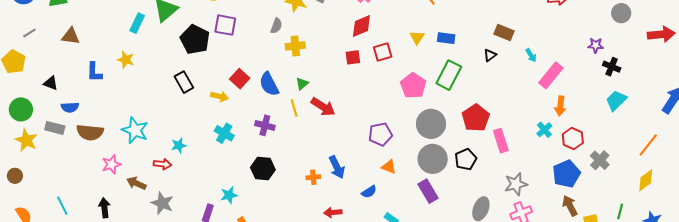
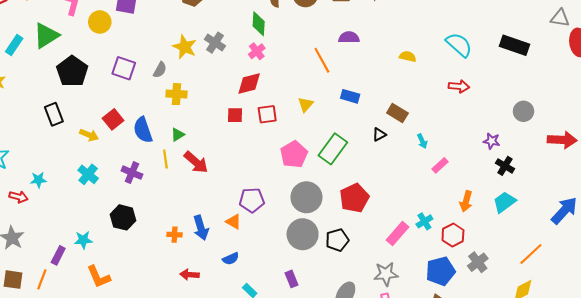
purple square: (225, 25) -> (124, 68), moved
blue rectangle: (446, 38) -> (350, 96), moved
pink rectangle: (551, 75) -> (440, 165), size x0.6
orange arrow: (560, 106) -> (466, 201), moved
pink rectangle: (501, 141) -> (398, 234), moved, turned 50
orange triangle: (389, 167) -> (233, 222), moved
purple rectangle: (428, 191) -> (291, 279), moved, size x0.7

